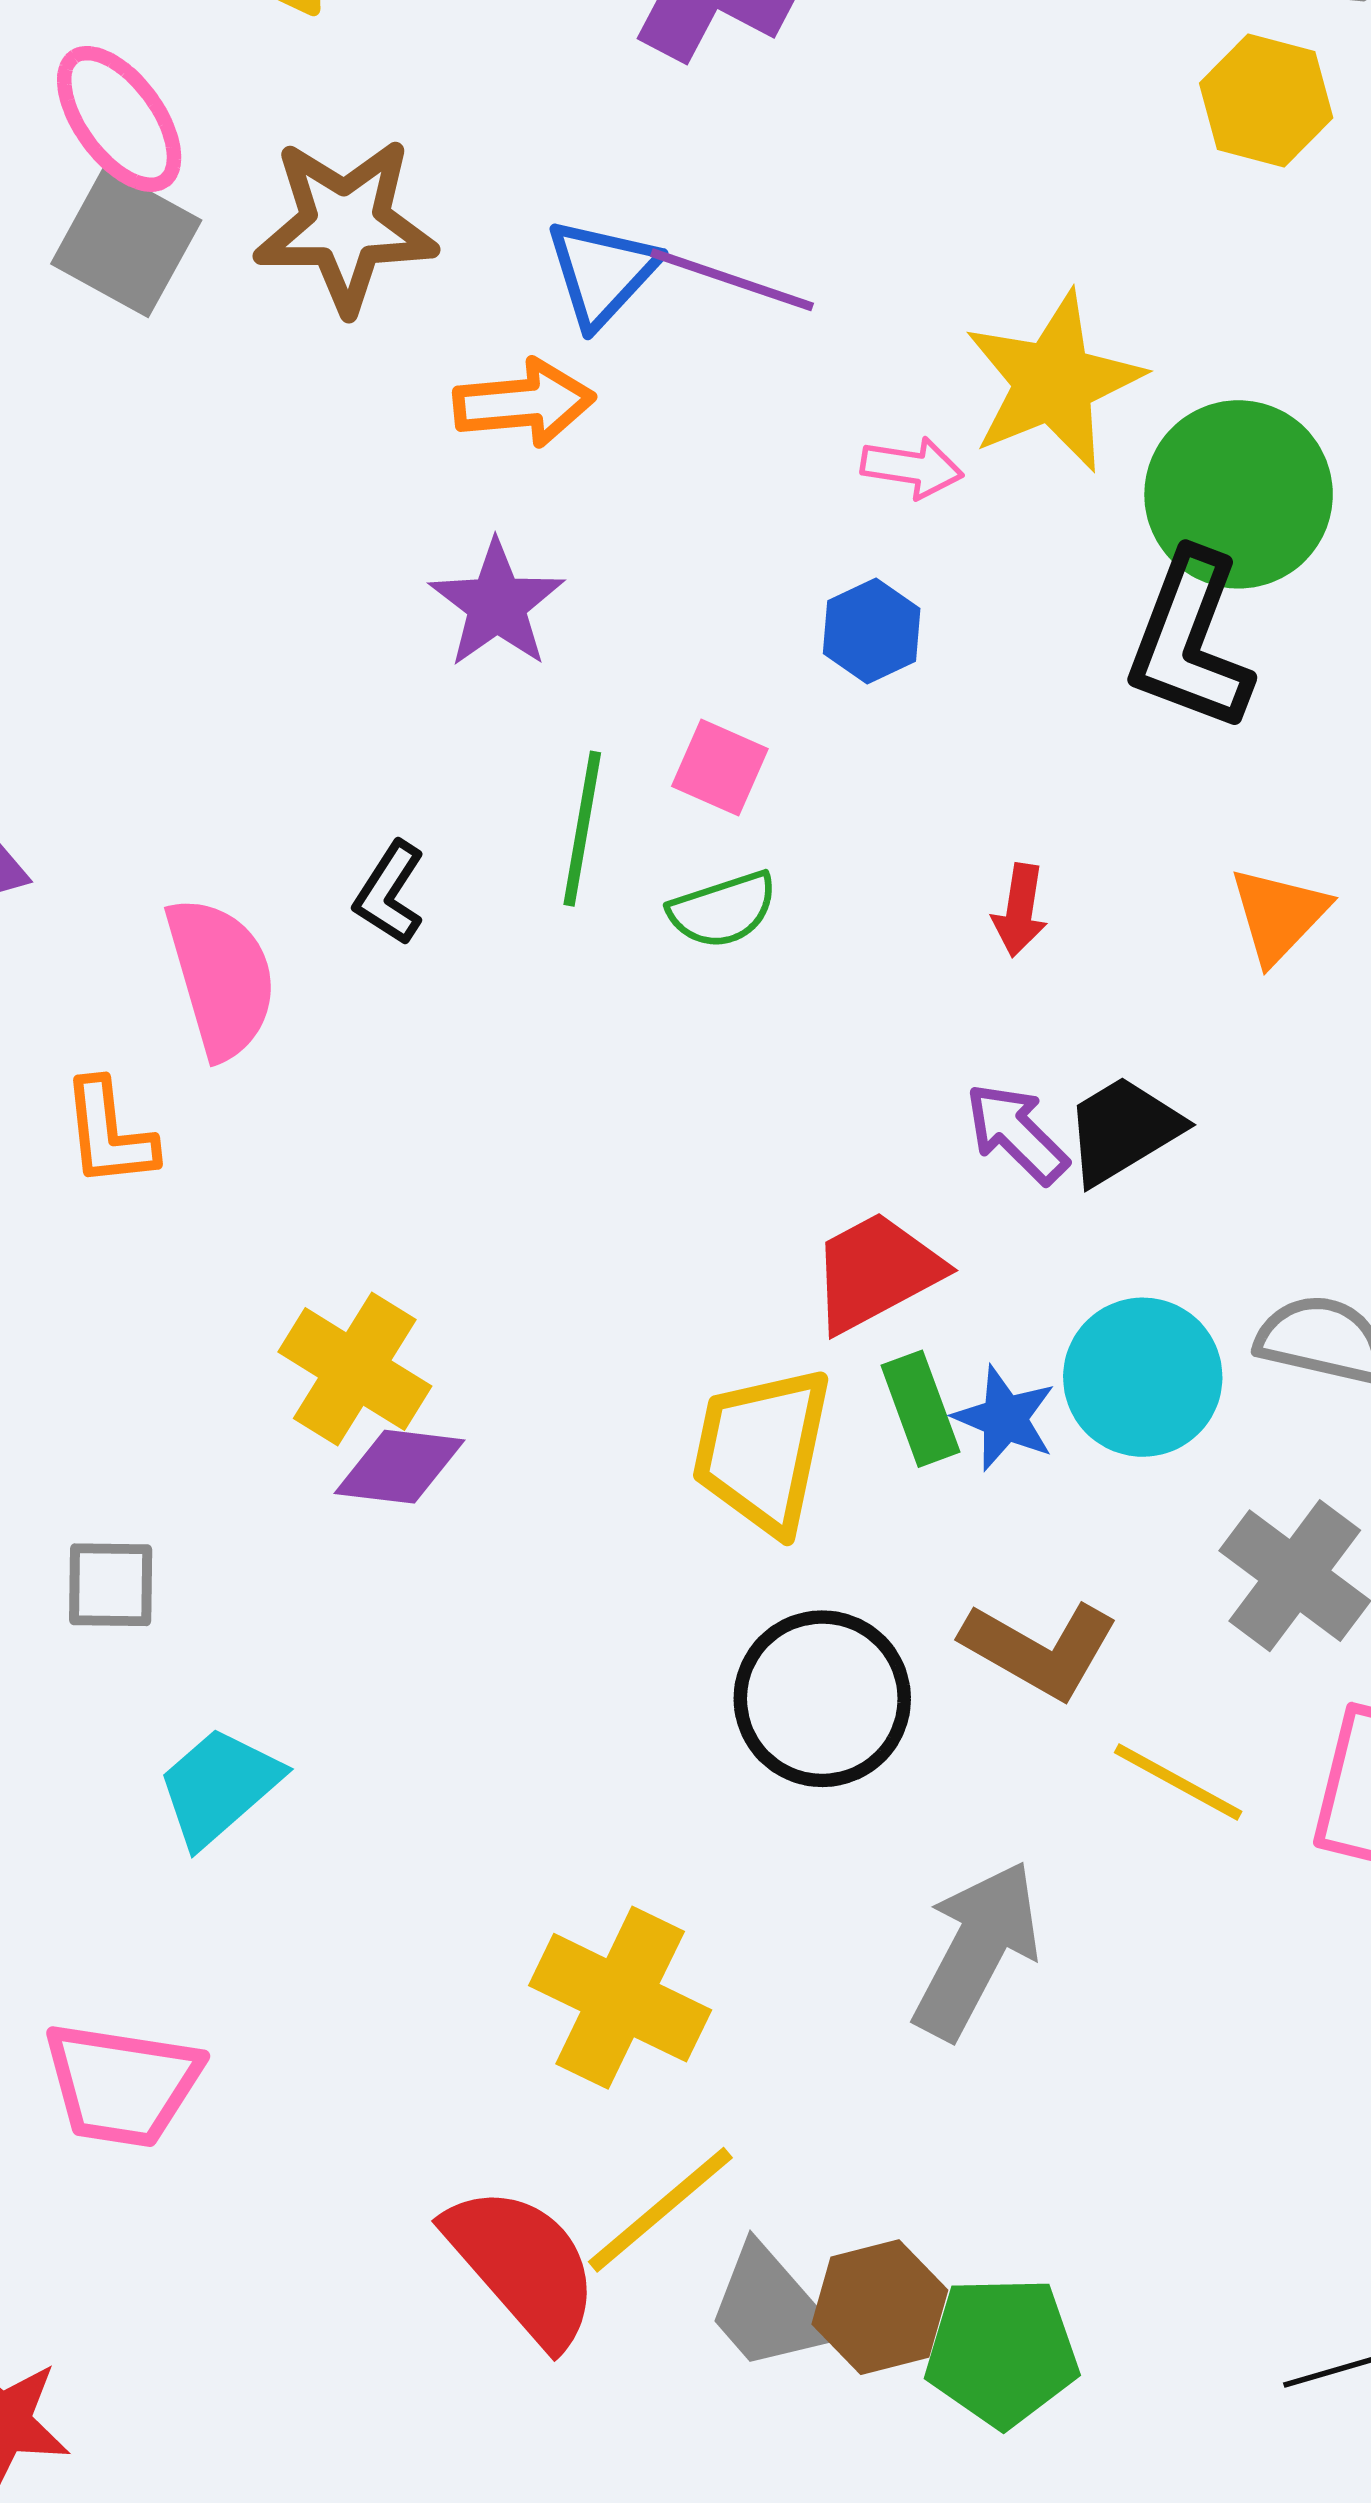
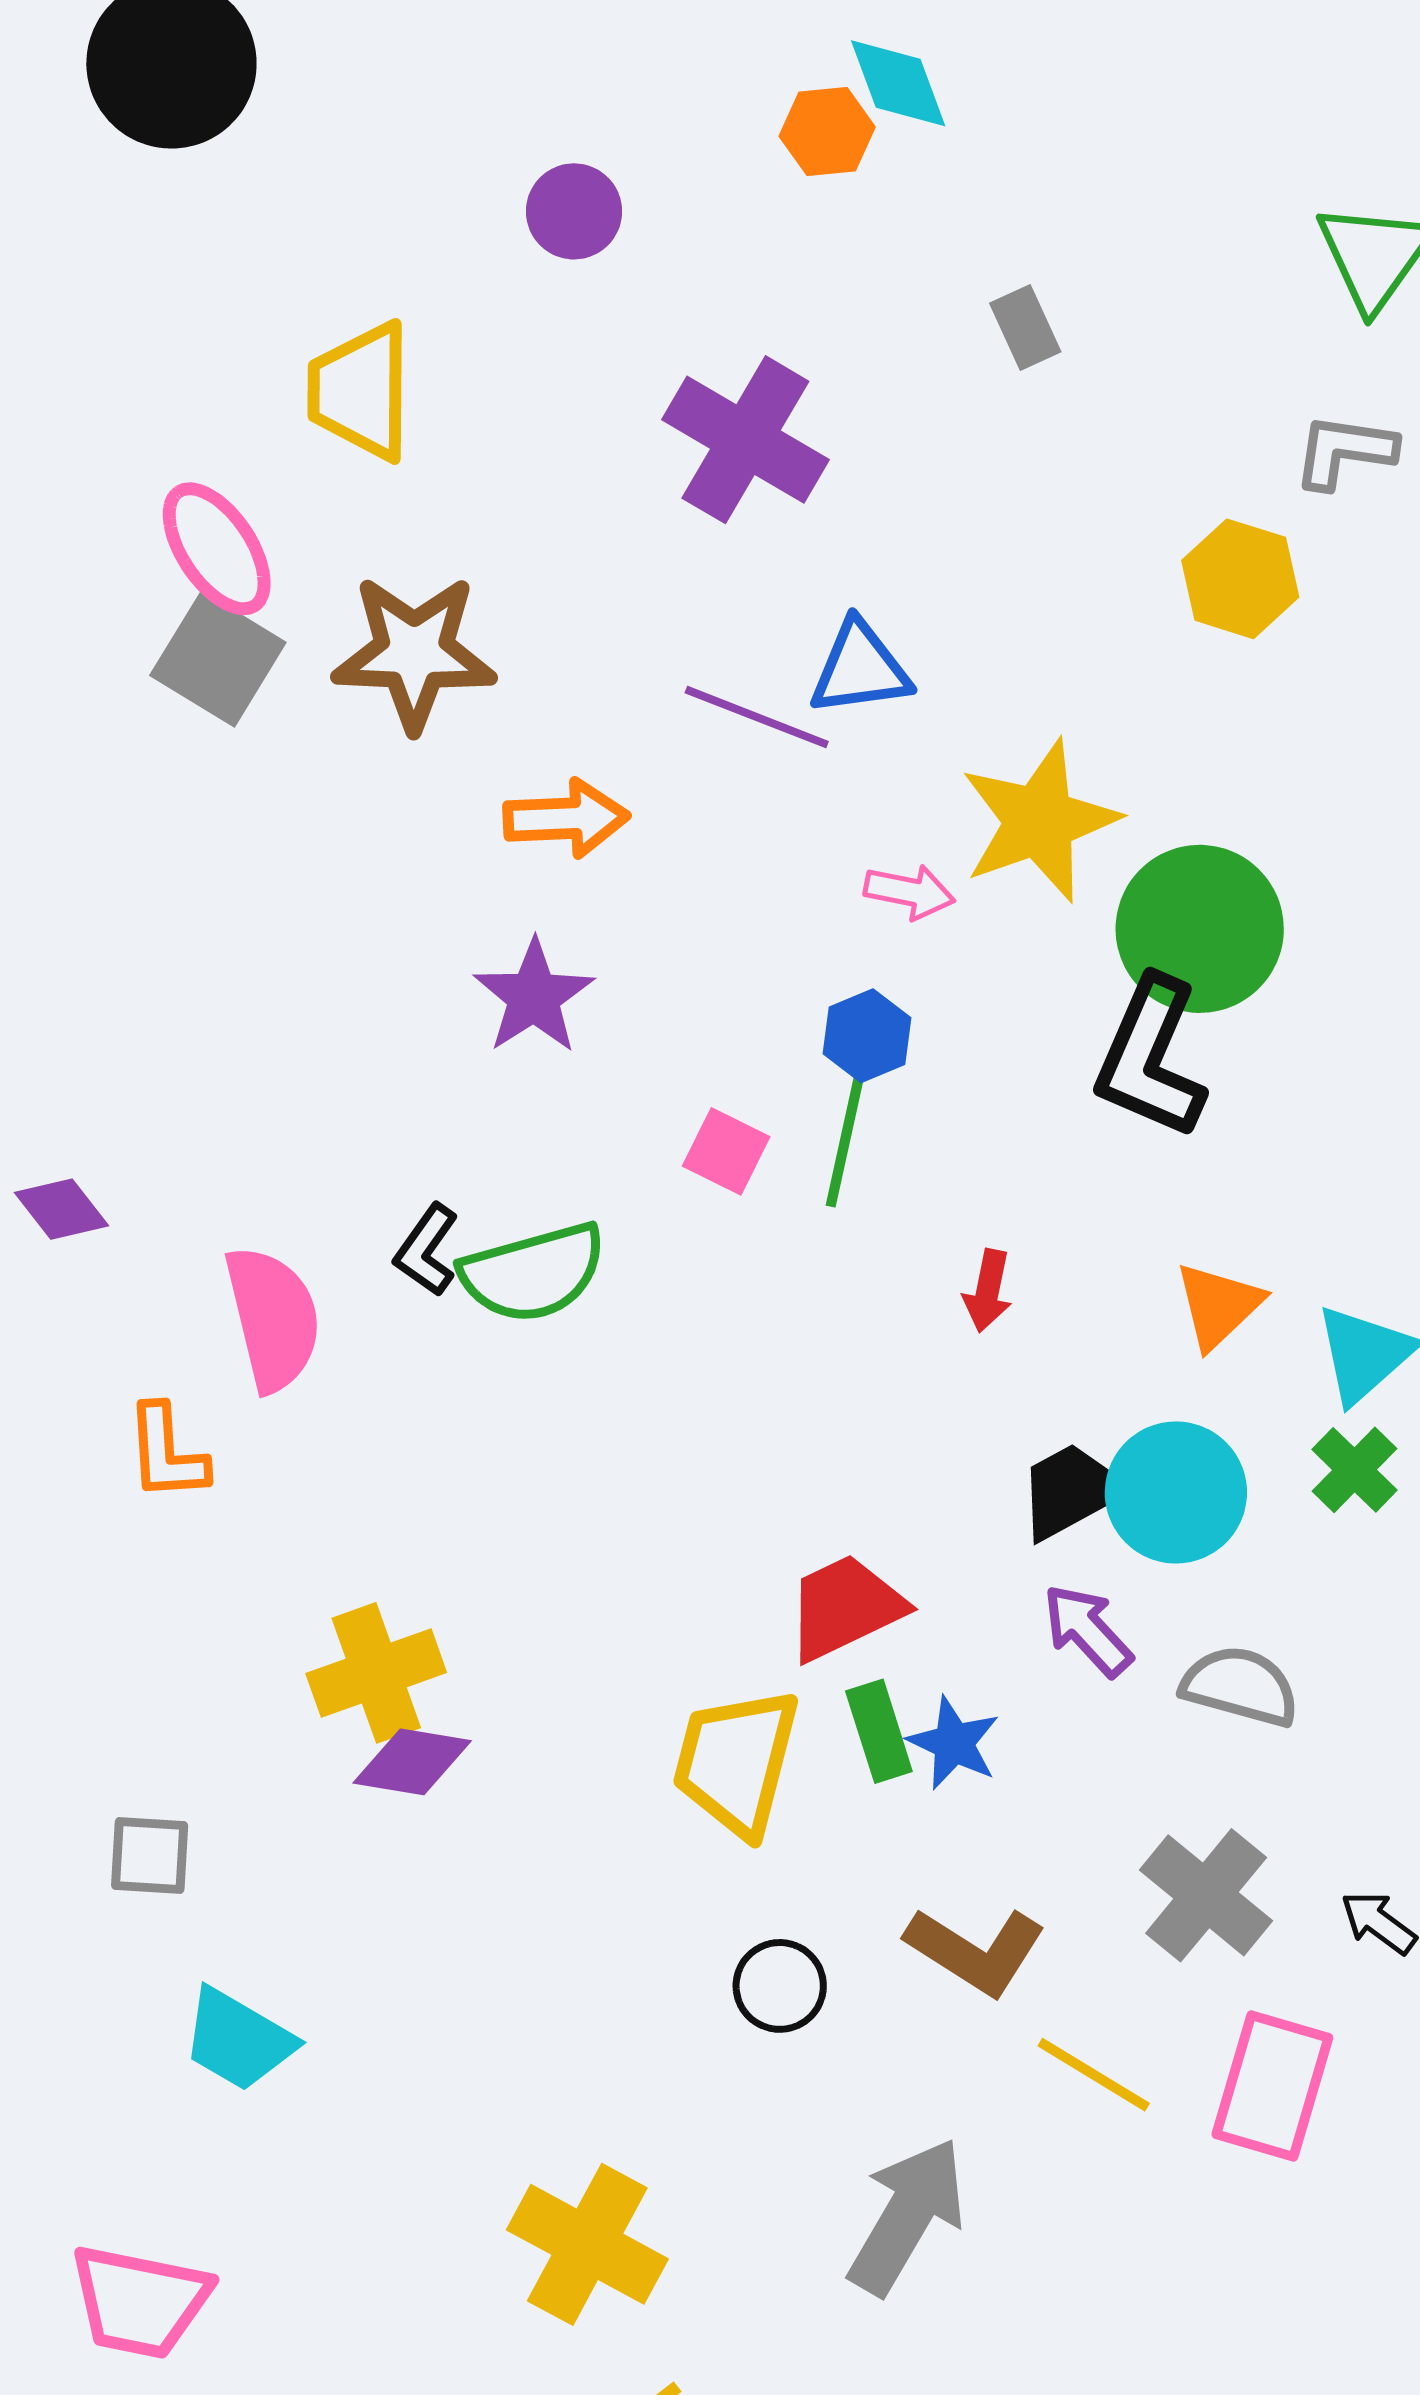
blue triangle: (602, 272) -> (860, 669), moved, turned 37
green line: (582, 829) -> (845, 1138), moved
green semicircle: (723, 910) -> (533, 1273), moved, size x1.5
purple arrow: (1017, 1133) -> (1087, 1630), moved
yellow cross: (355, 1369) -> (376, 1673), turned 36
cyan circle: (1143, 1377) -> (1176, 1492), moved
black circle: (822, 1699) -> (780, 1986), size x0.6
cyan trapezoid: (219, 1786) -> (238, 2040), turned -111

